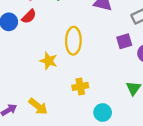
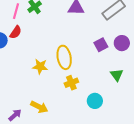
yellow ellipse: (73, 41) -> (64, 57), moved
purple square: (124, 41) -> (101, 45), moved

